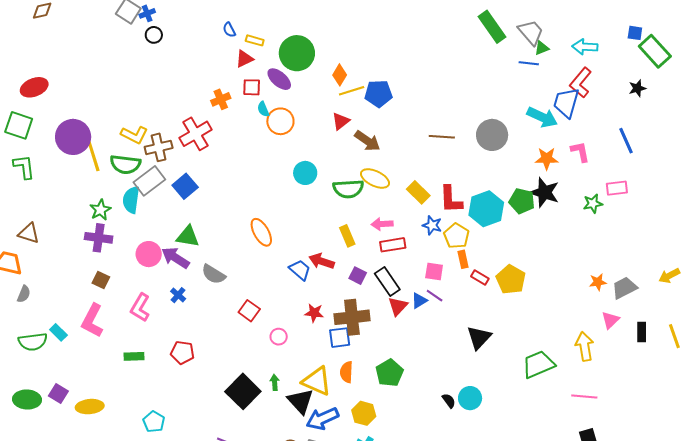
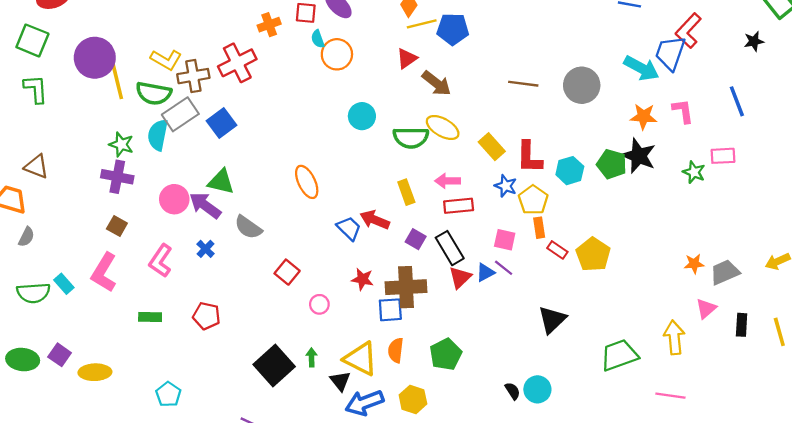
green star: (593, 204) -> (694, 172), turned 30
cyan hexagon: (486, 209) -> (570, 171), size x0.7
green star: (100, 210) -> (121, 144), turned -30
black triangle: (300, 401) -> (340, 381), size x0.7

